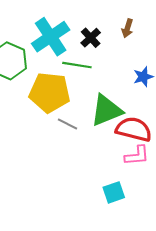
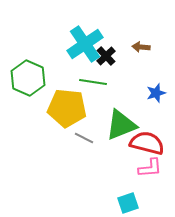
brown arrow: (127, 28) -> (141, 47), turned 78
cyan cross: (51, 37) -> (85, 44), moved

